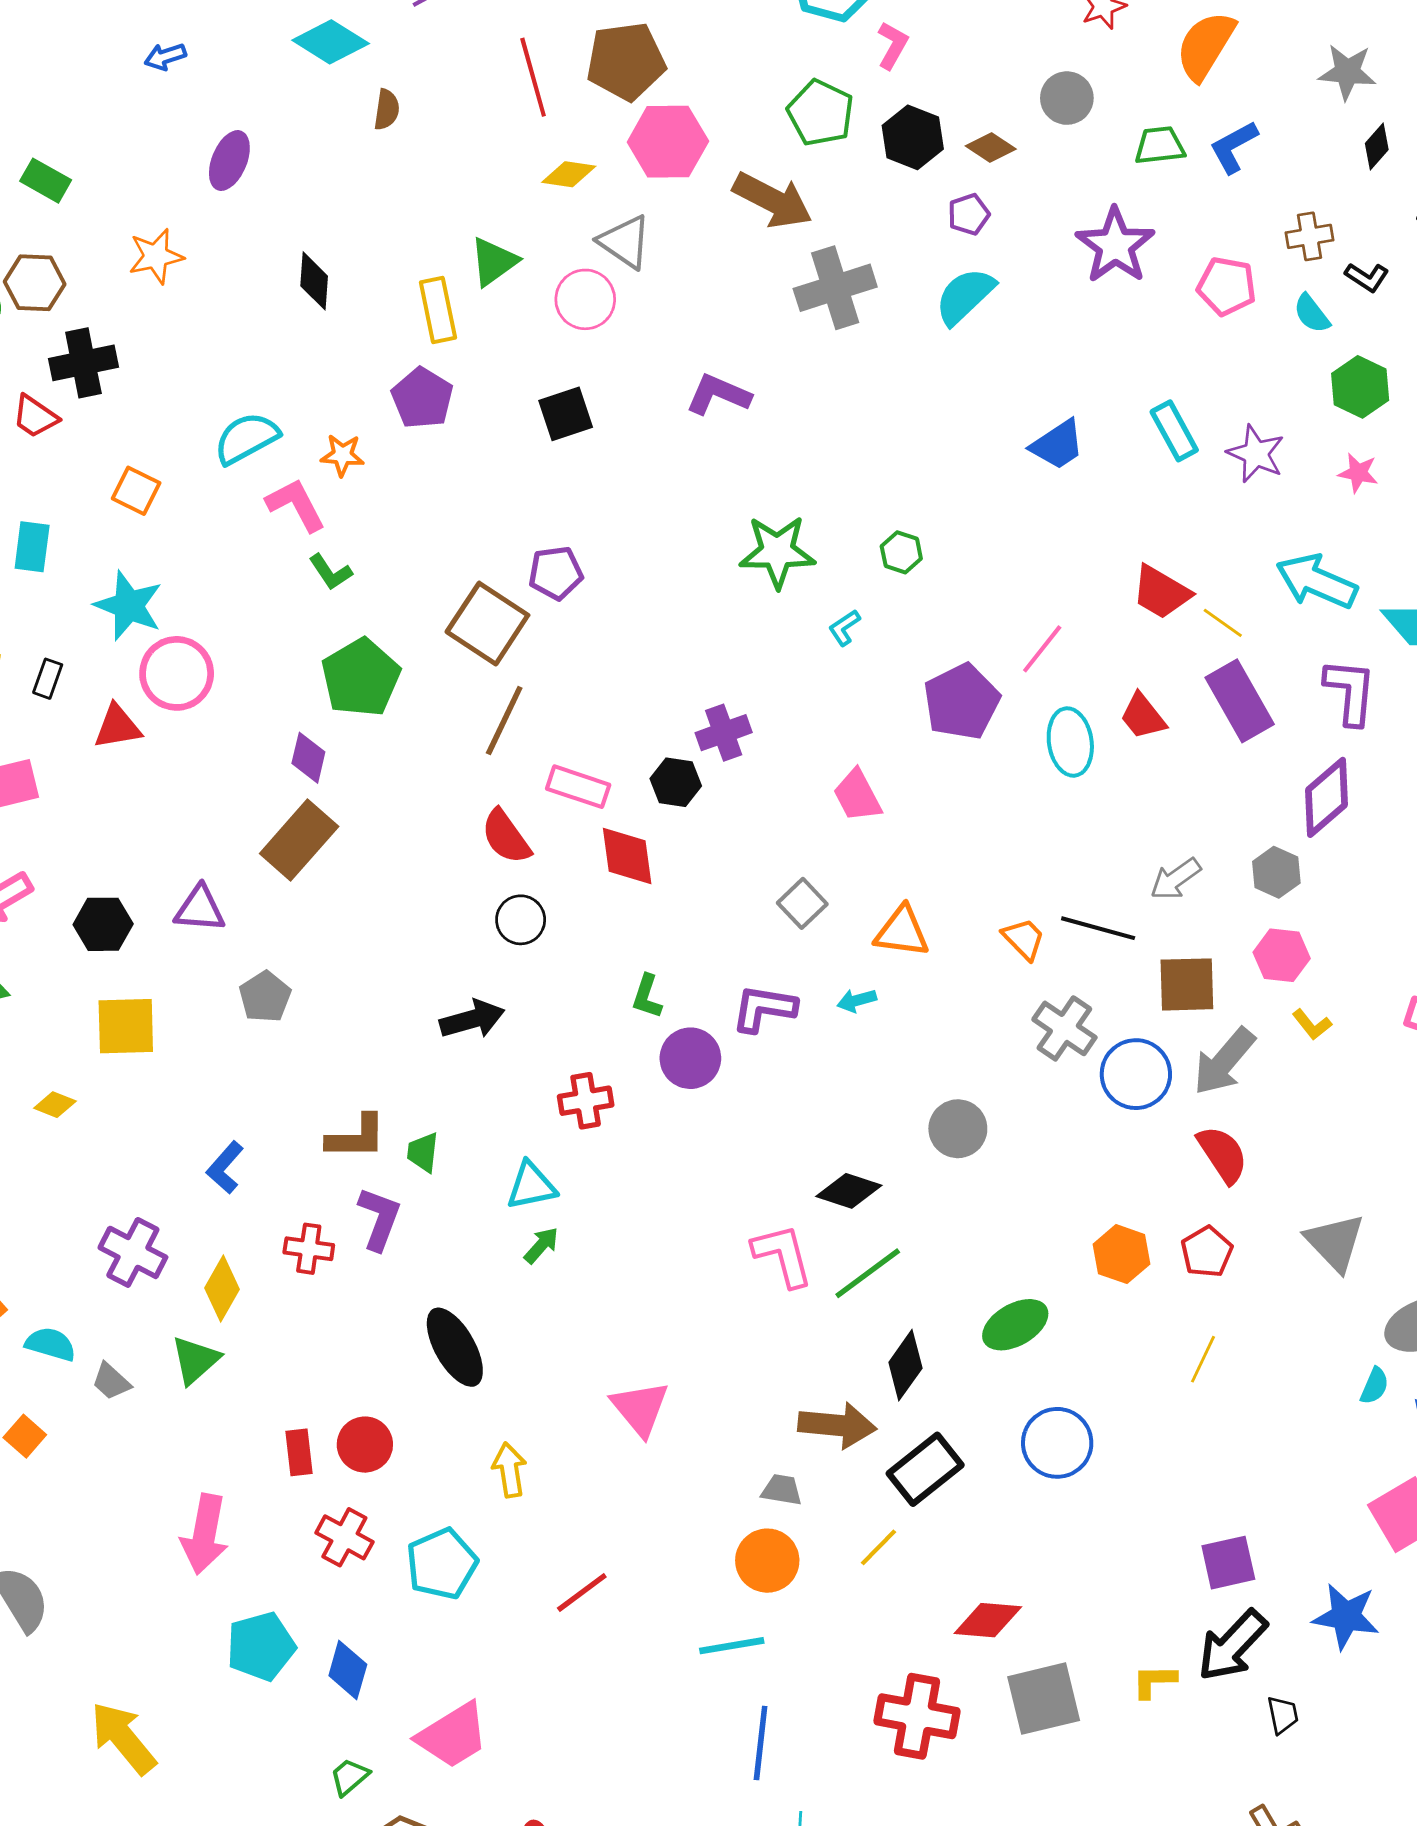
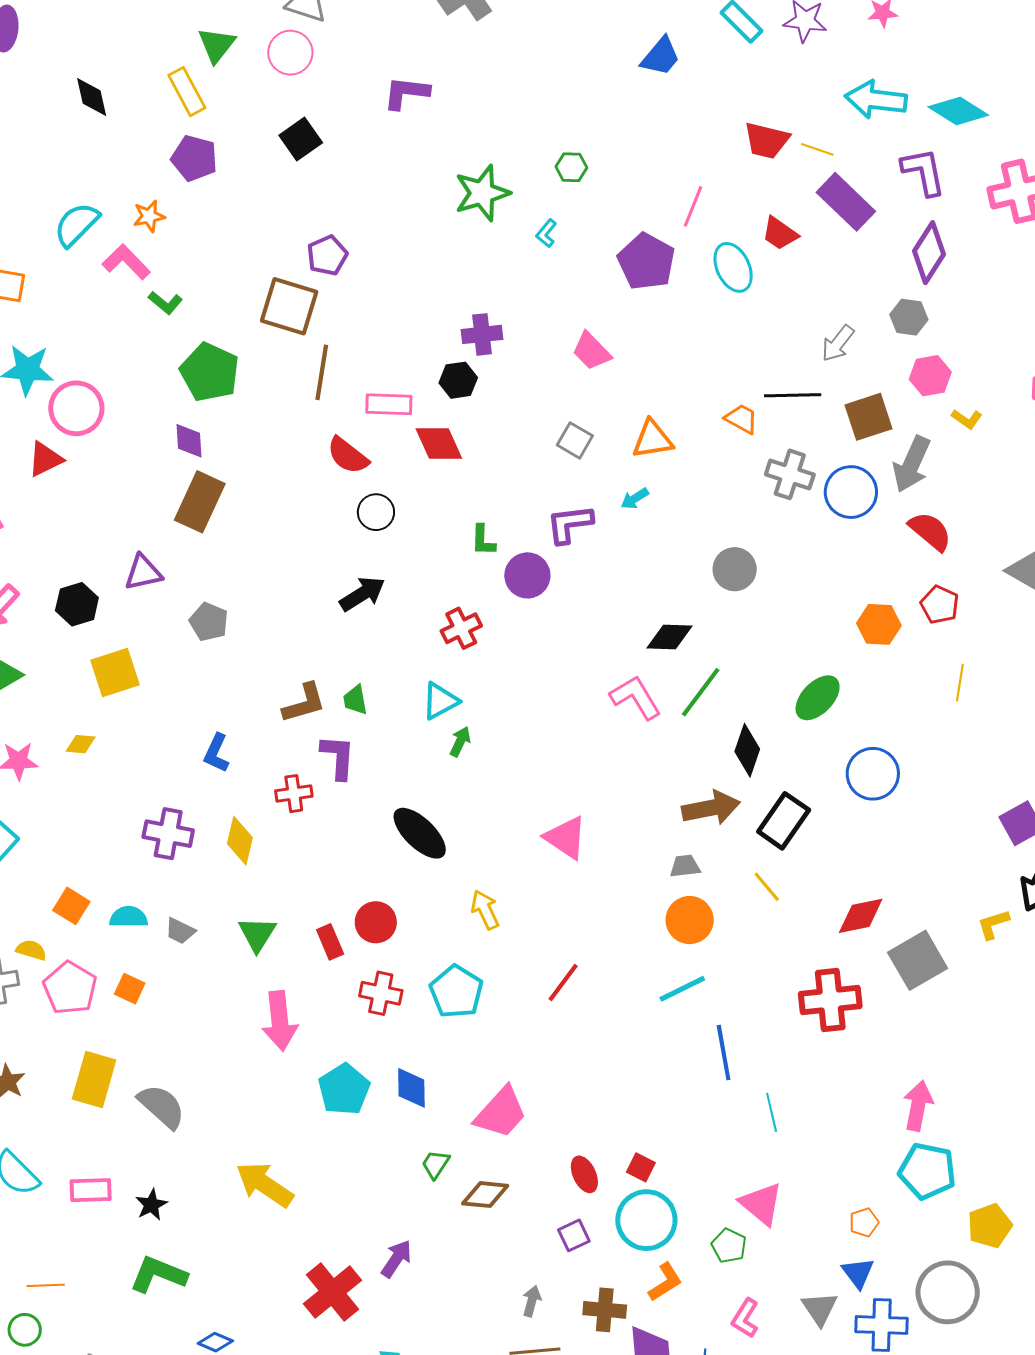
purple cross: (724, 733) -> (482, 334), turned 30
green triangle: (195, 1360) -> (257, 934), moved
yellow line: (878, 1547) -> (767, 887), turned -68

